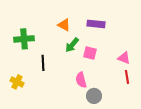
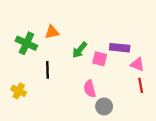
purple rectangle: (96, 24) -> (120, 48), moved
orange triangle: (64, 25) -> (52, 32), moved, turned -40
green cross: (24, 39) -> (26, 43), turned 30

